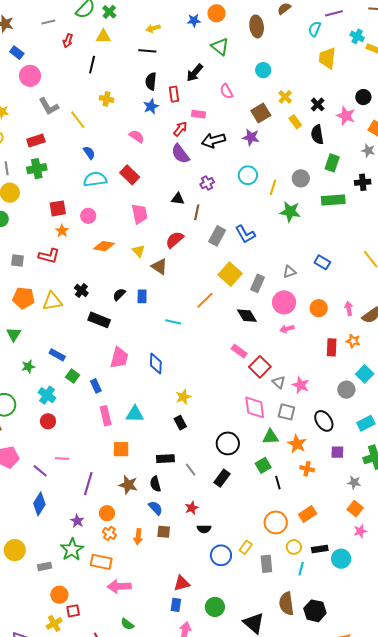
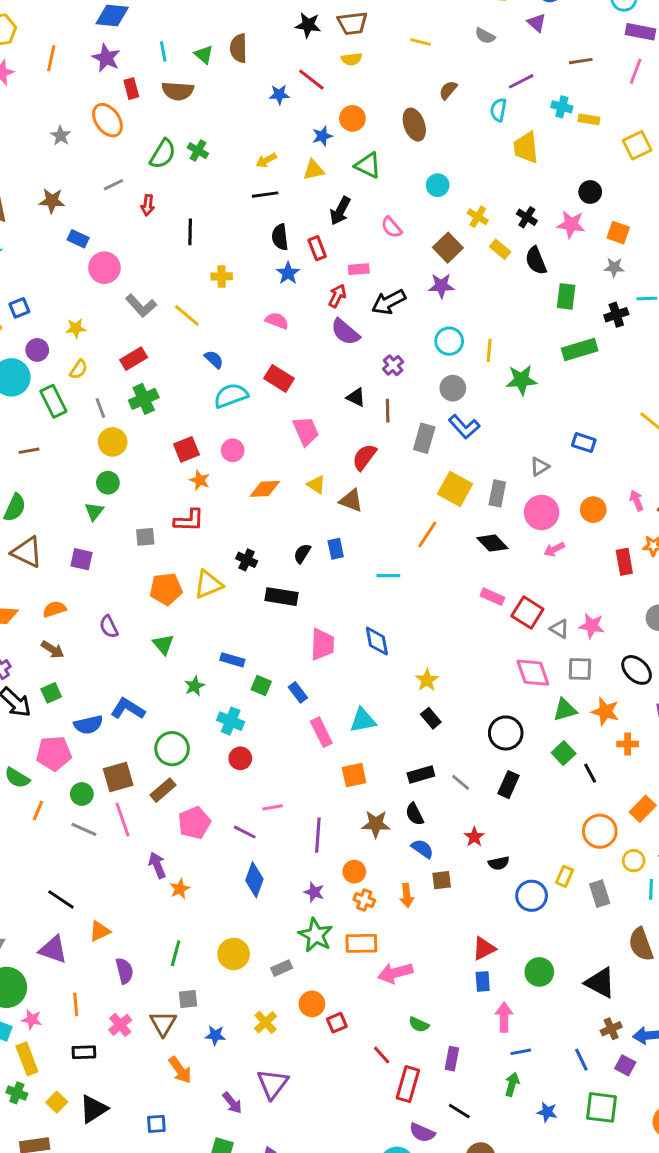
yellow triangle: (103, 36) -> (314, 170), moved
gray circle: (301, 178) -> (453, 388), moved
black triangle: (178, 199) -> (356, 397), turned 32
yellow cross: (54, 623) -> (265, 1022), moved

